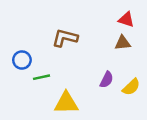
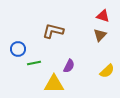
brown triangle: (123, 43) -> (100, 35), turned -40
purple semicircle: (107, 80) -> (69, 66), moved

